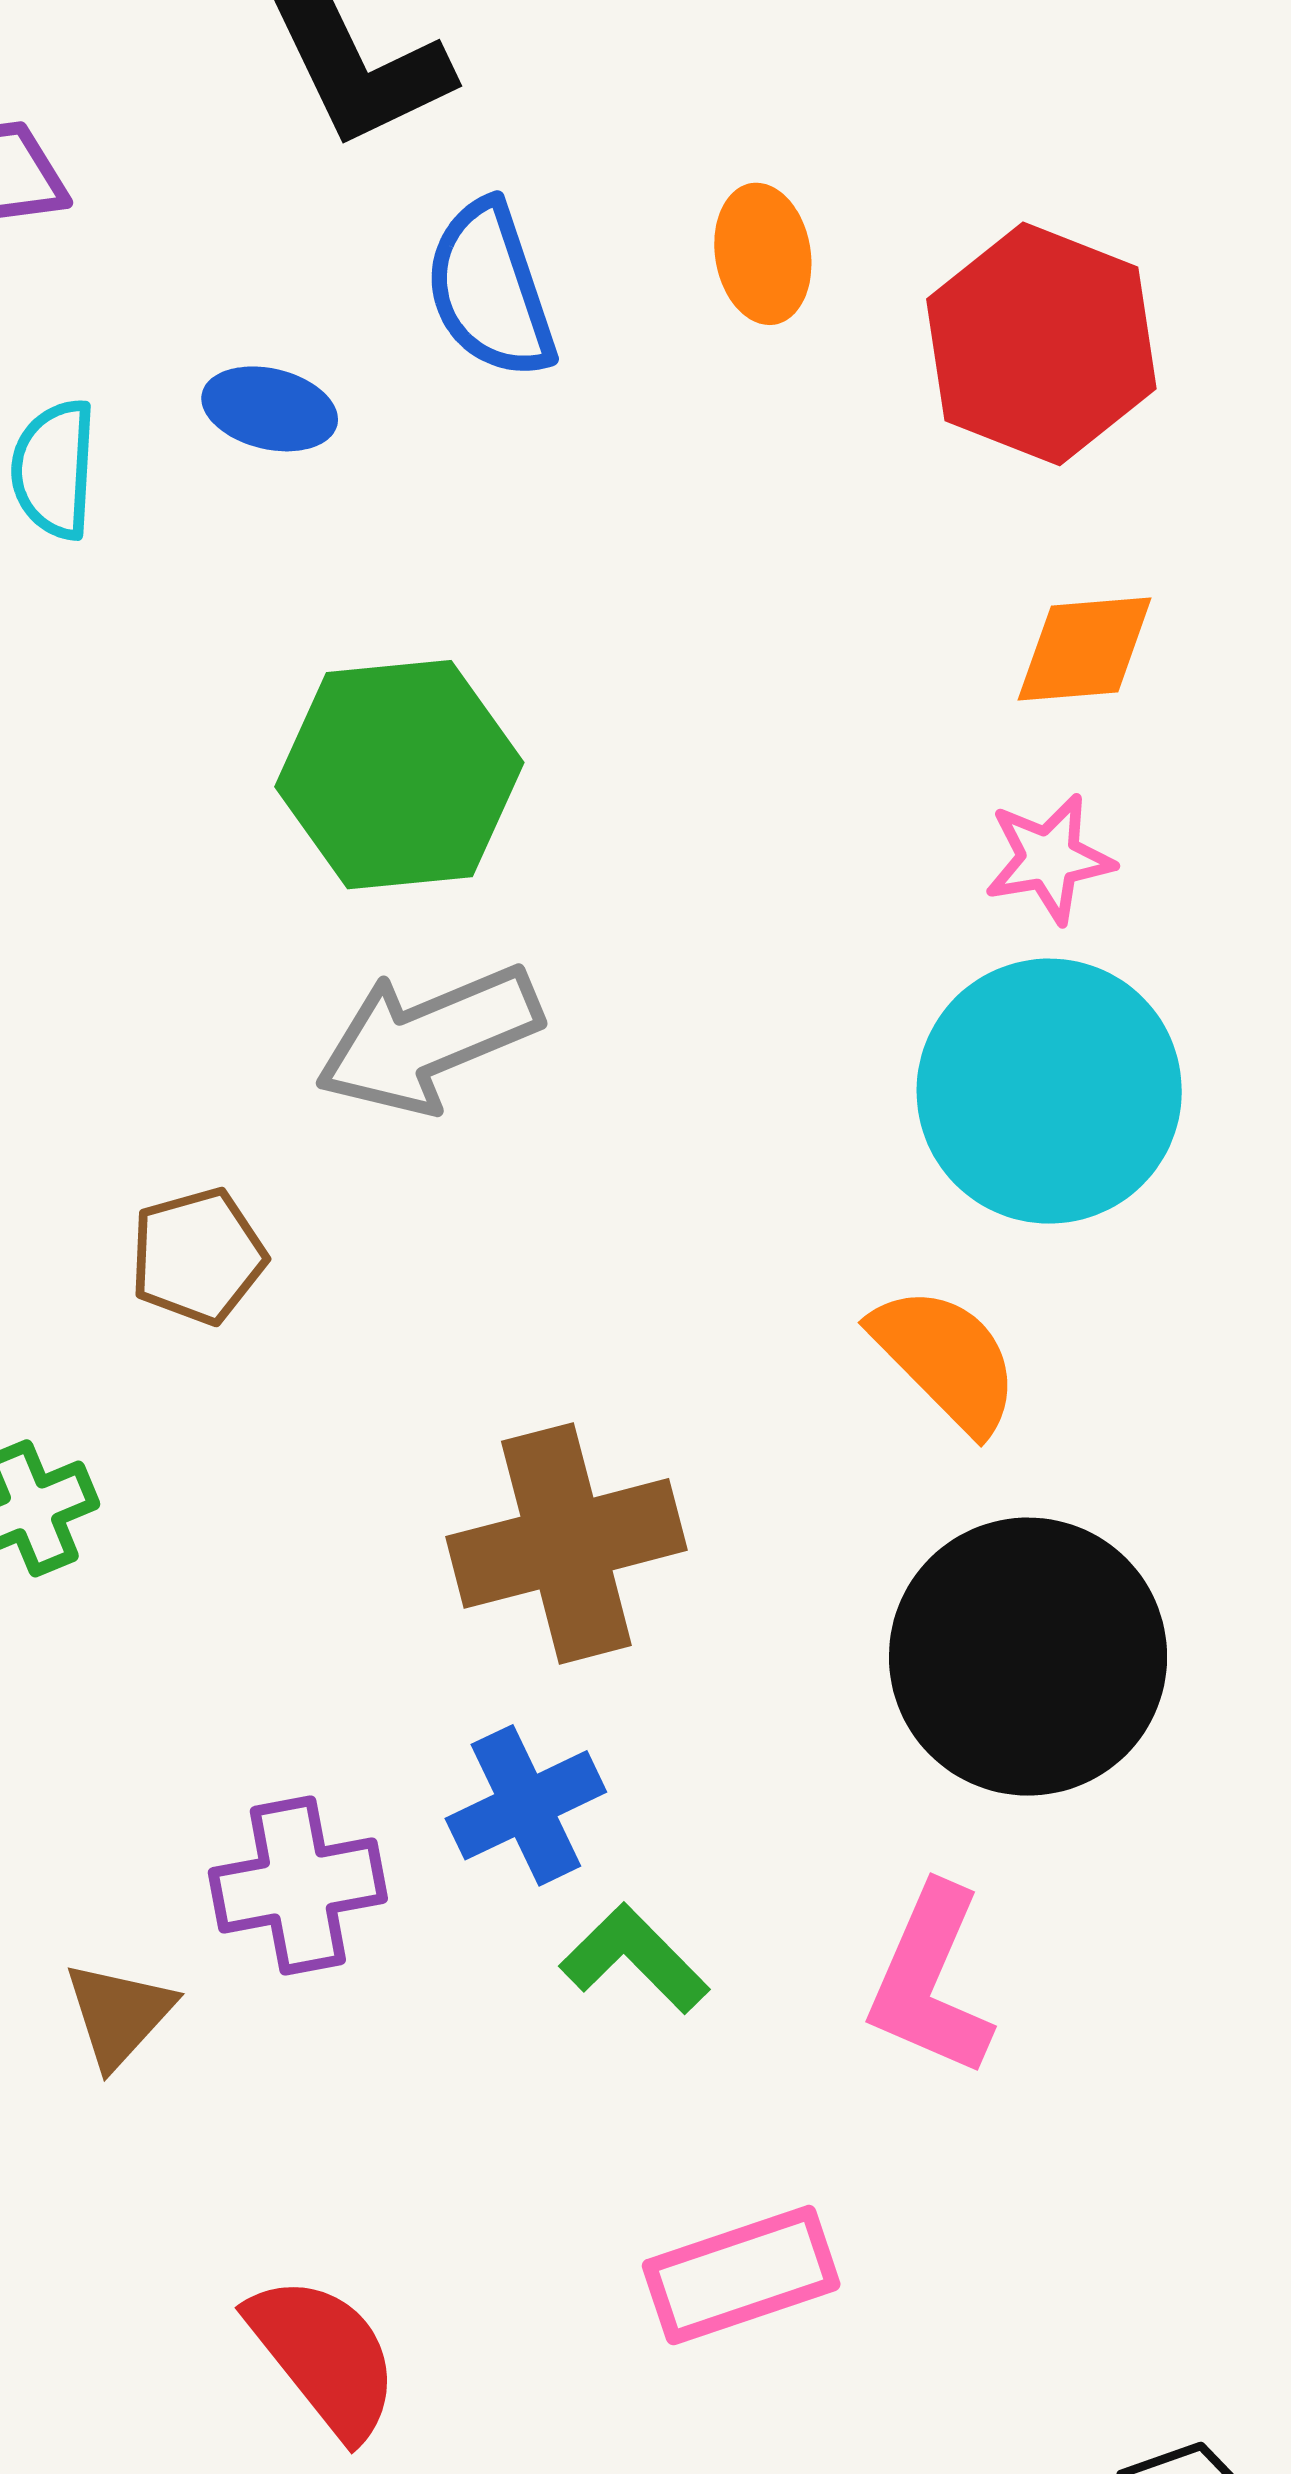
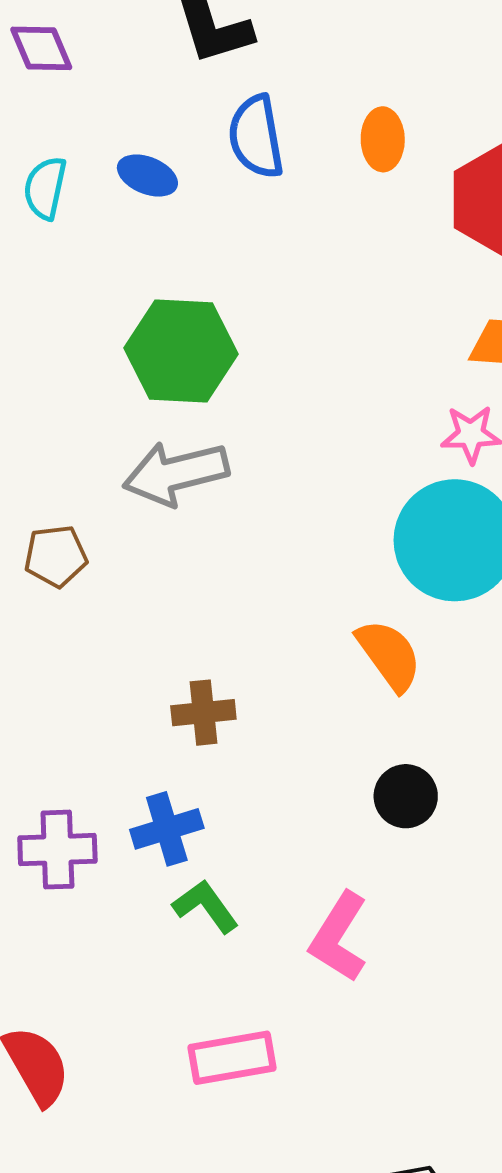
brown cross: (566, 1543) -> (203, 713), size x0.6
black circle: (1028, 1657) -> (406, 796), size x0.5

